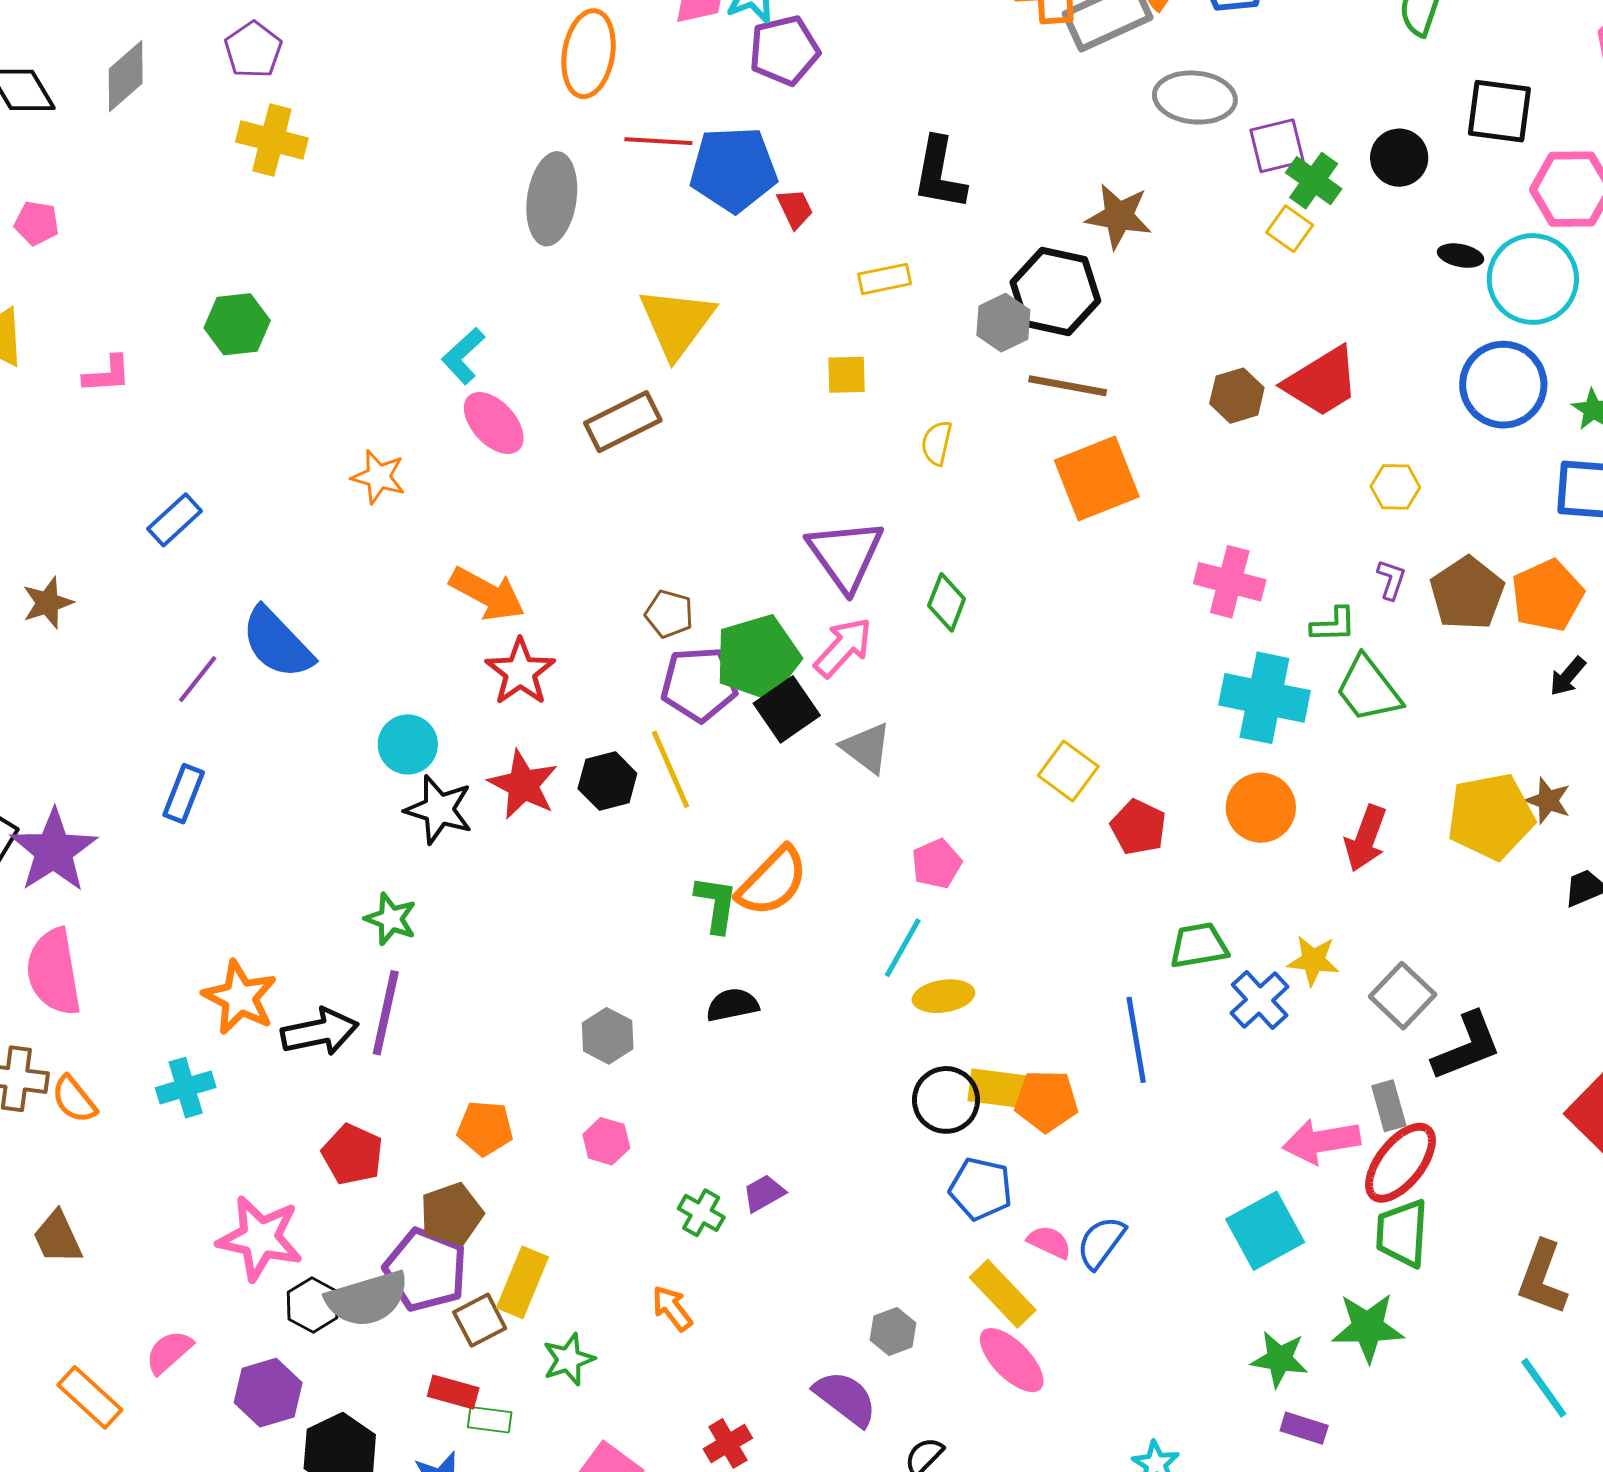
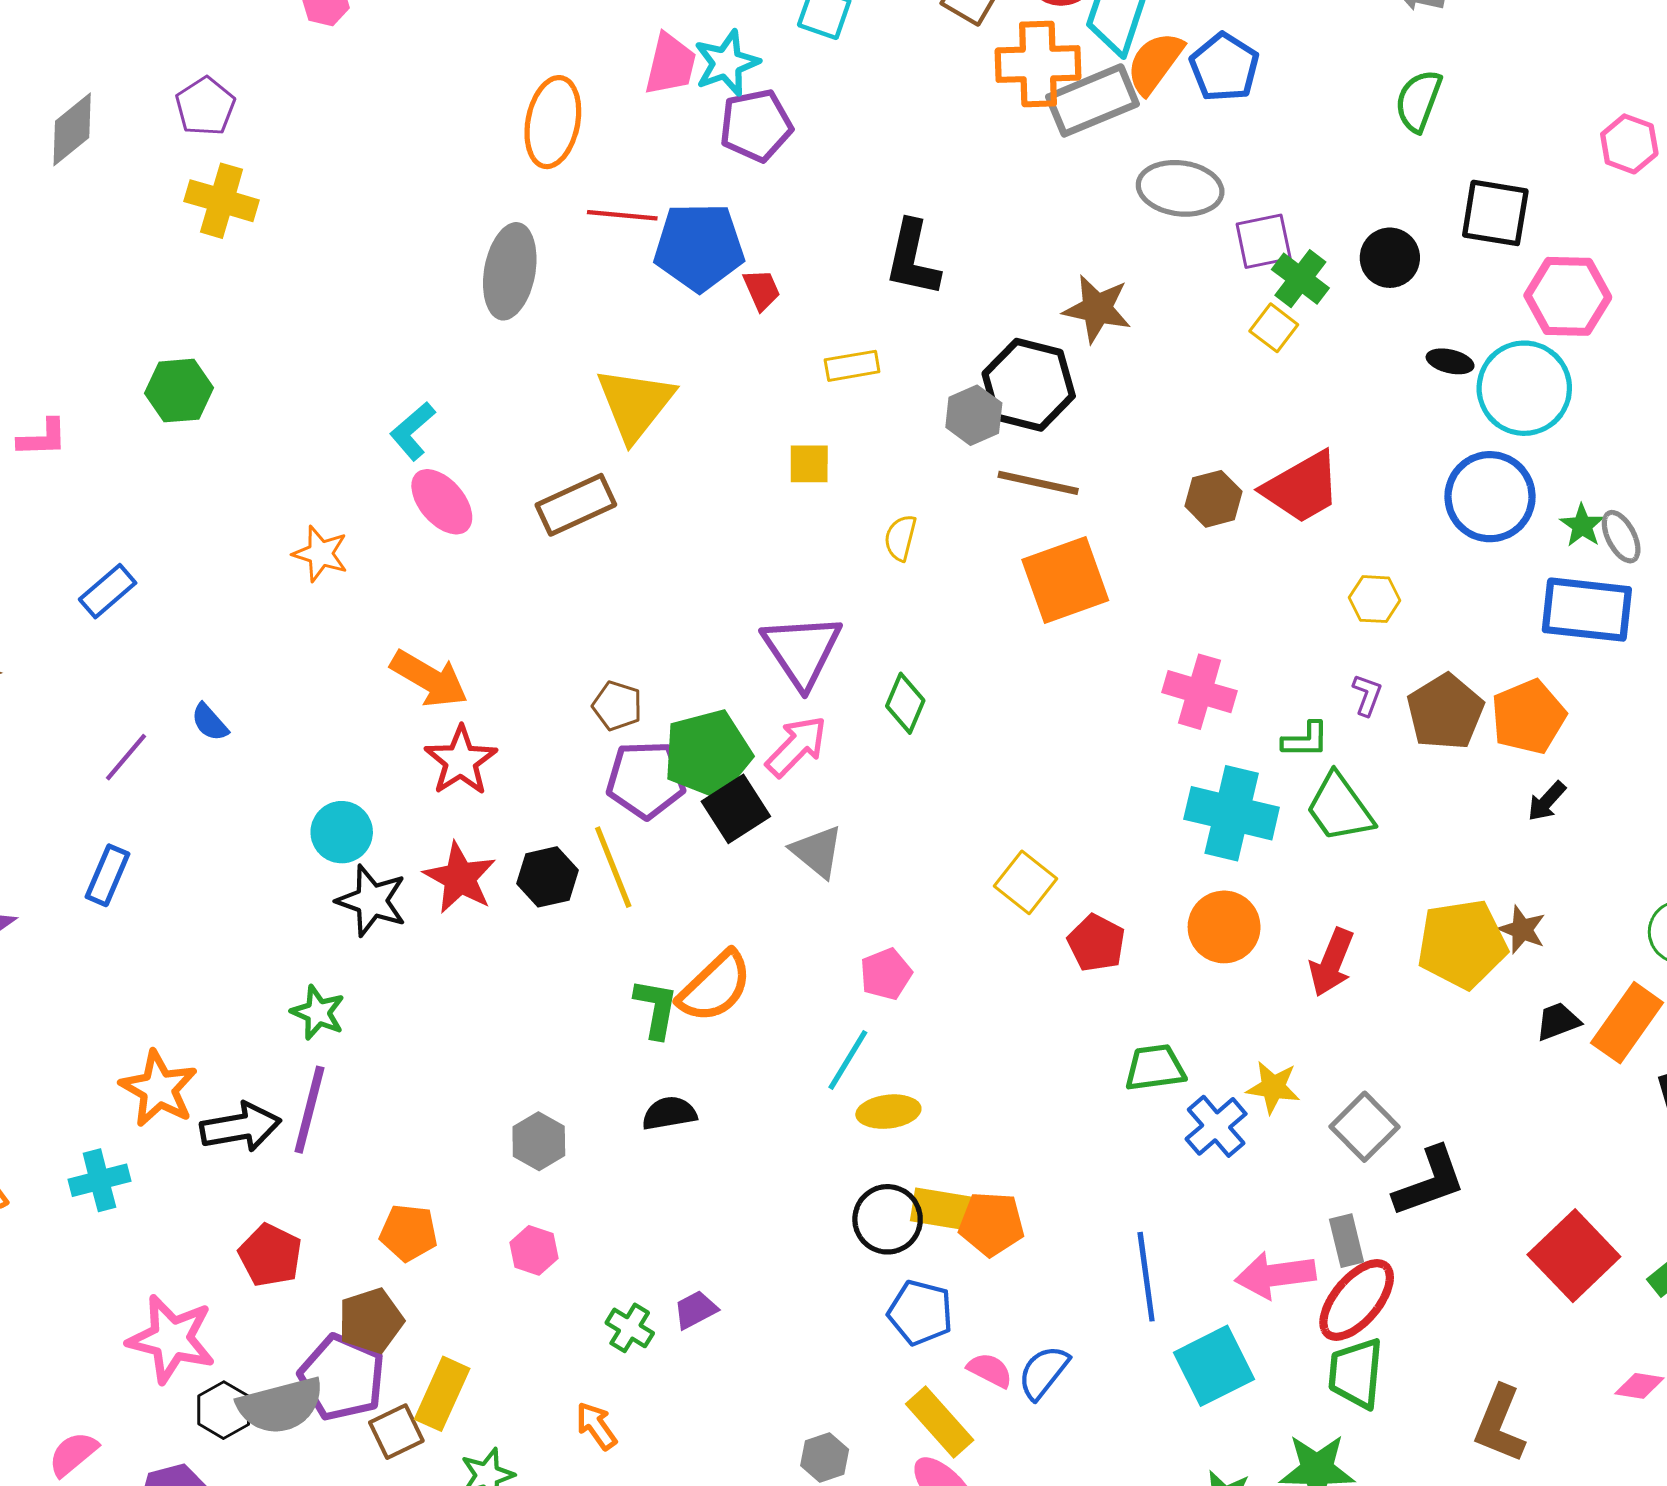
blue semicircle: (277, 643) -> (210, 722), size x0.5
blue line: (1136, 1040) -> (1146, 1277), moved

